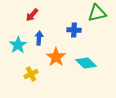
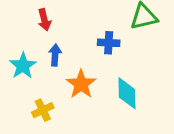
red arrow: (32, 15) -> (44, 20), turned -56
cyan diamond: (86, 63) -> (127, 93), turned 45

